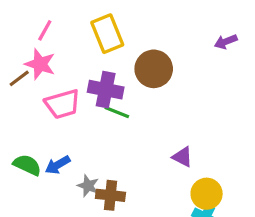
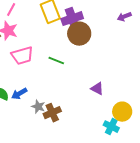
purple cross: (106, 90) -> (72, 19), moved, turned -30
yellow circle: (207, 194) -> (122, 112), moved
brown cross: (110, 195) -> (52, 113), turned -30

